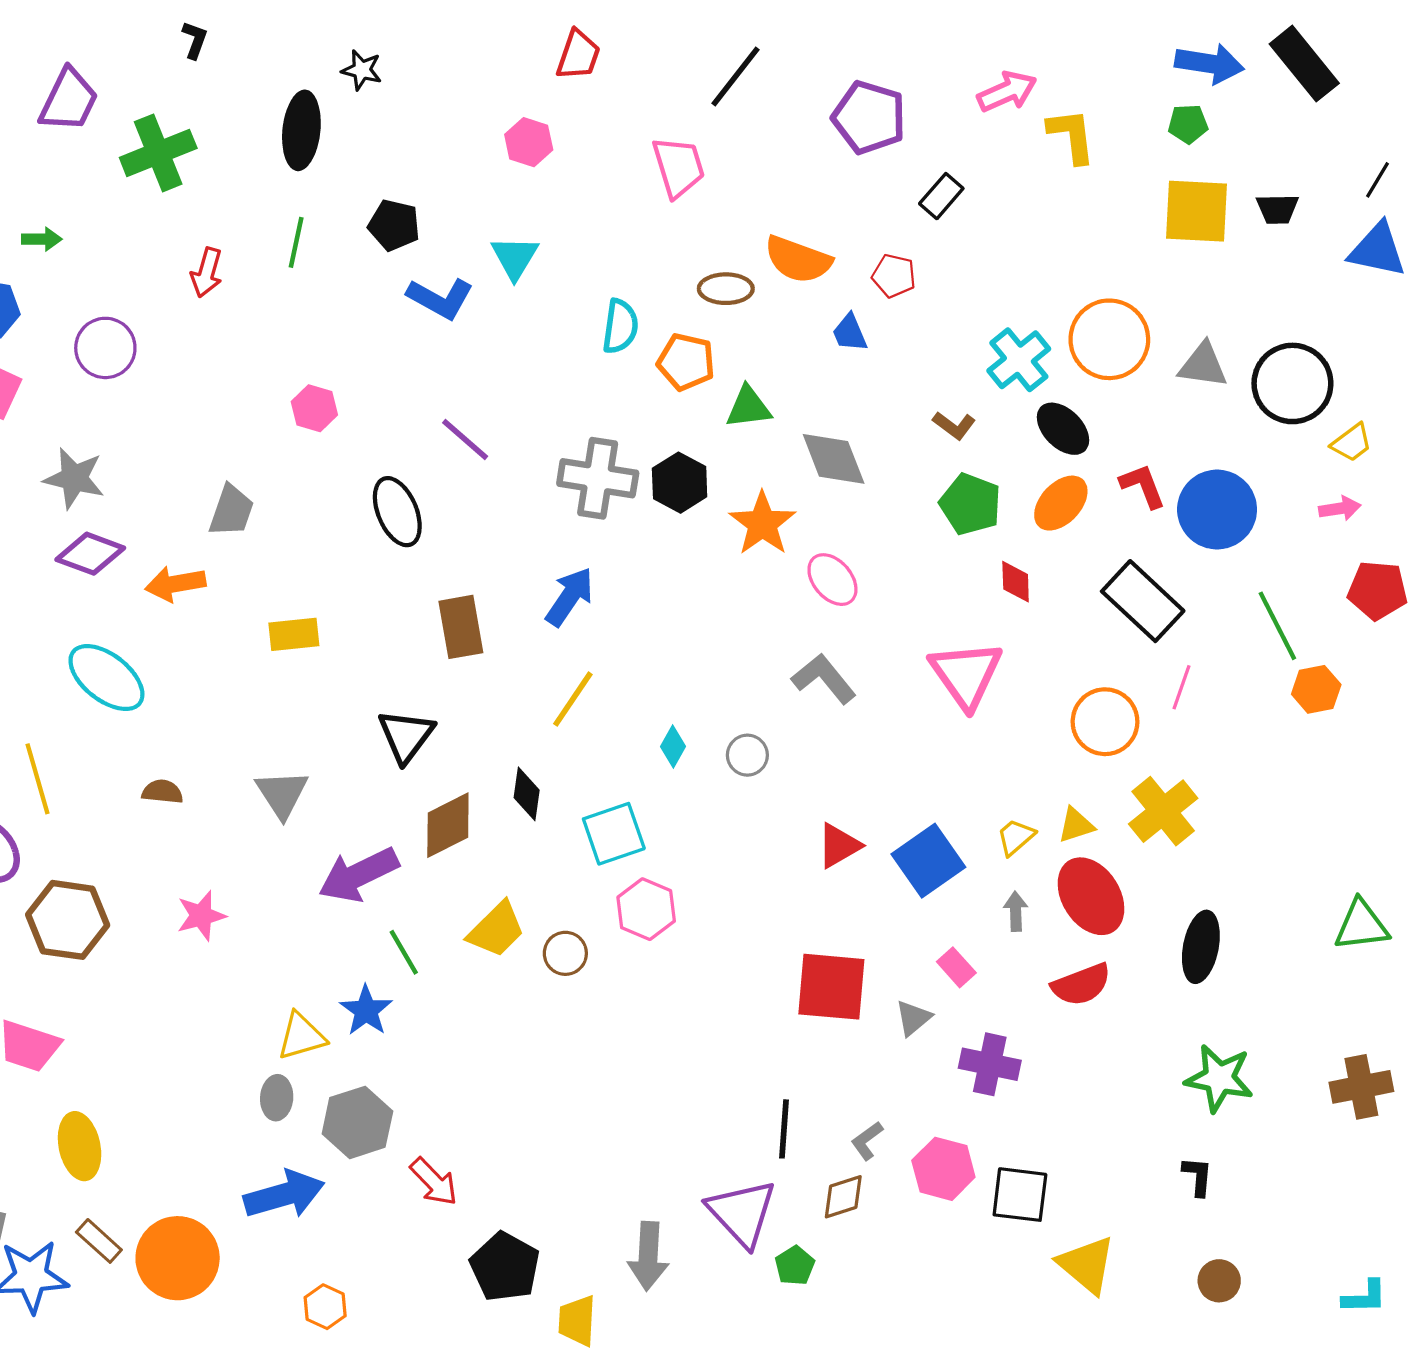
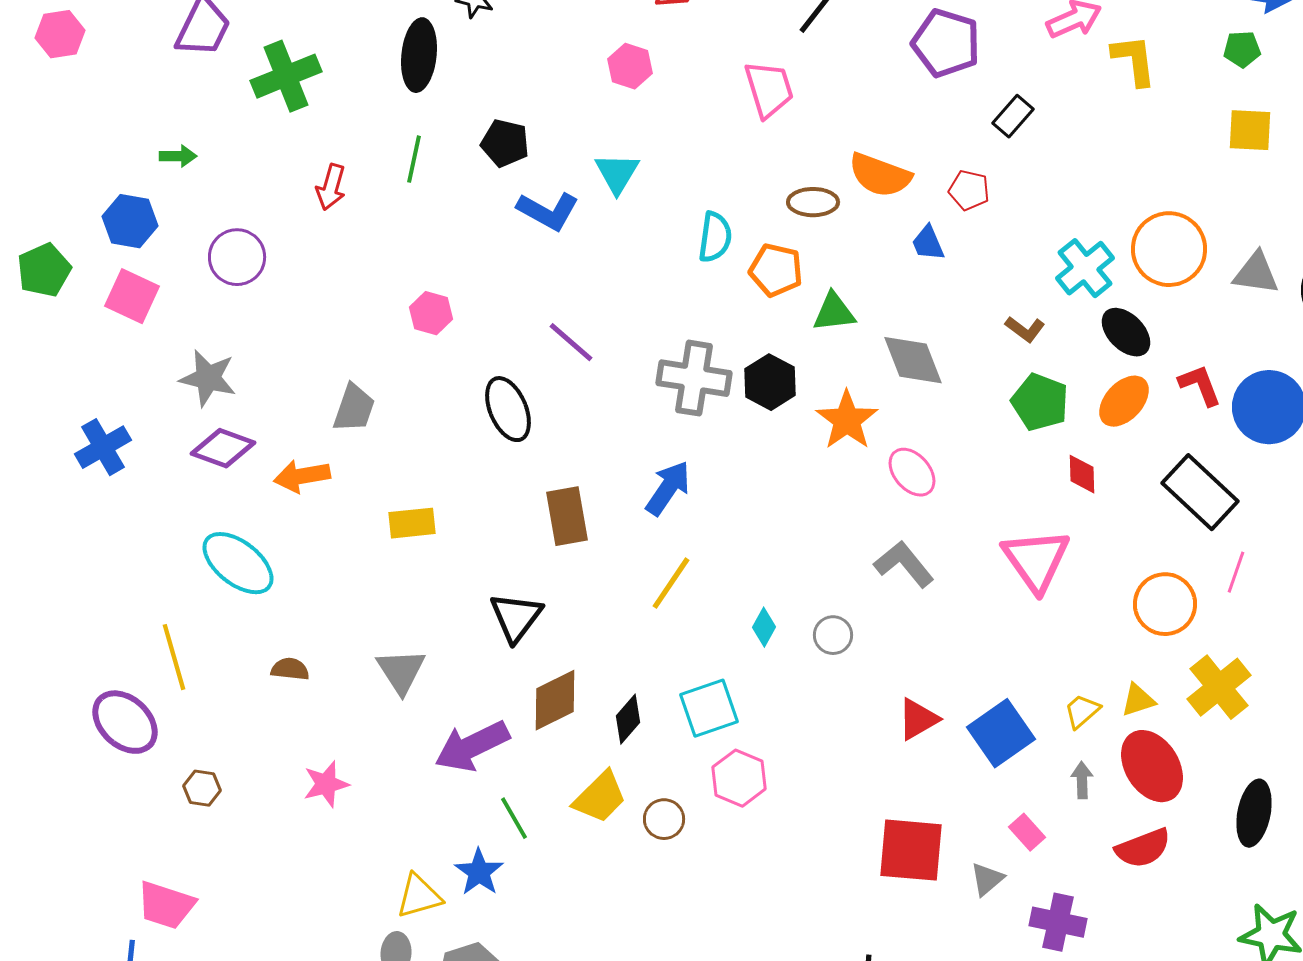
yellow square: (1197, 211) -> (1250, 130), size x0.7
black diamond: (527, 794) -> (628, 719), moved, turned 33
brown hexagon: (68, 920) -> (202, 788), size x0.5

